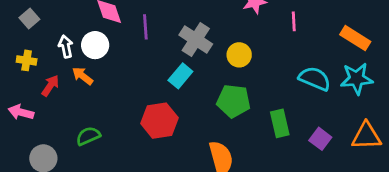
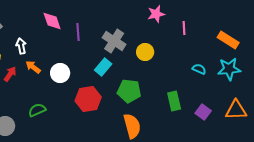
white circle: (95, 45) -> (60, 73), moved
cyan semicircle: (315, 79) -> (199, 69), size x0.6
green pentagon: (234, 101) -> (129, 91), moved

